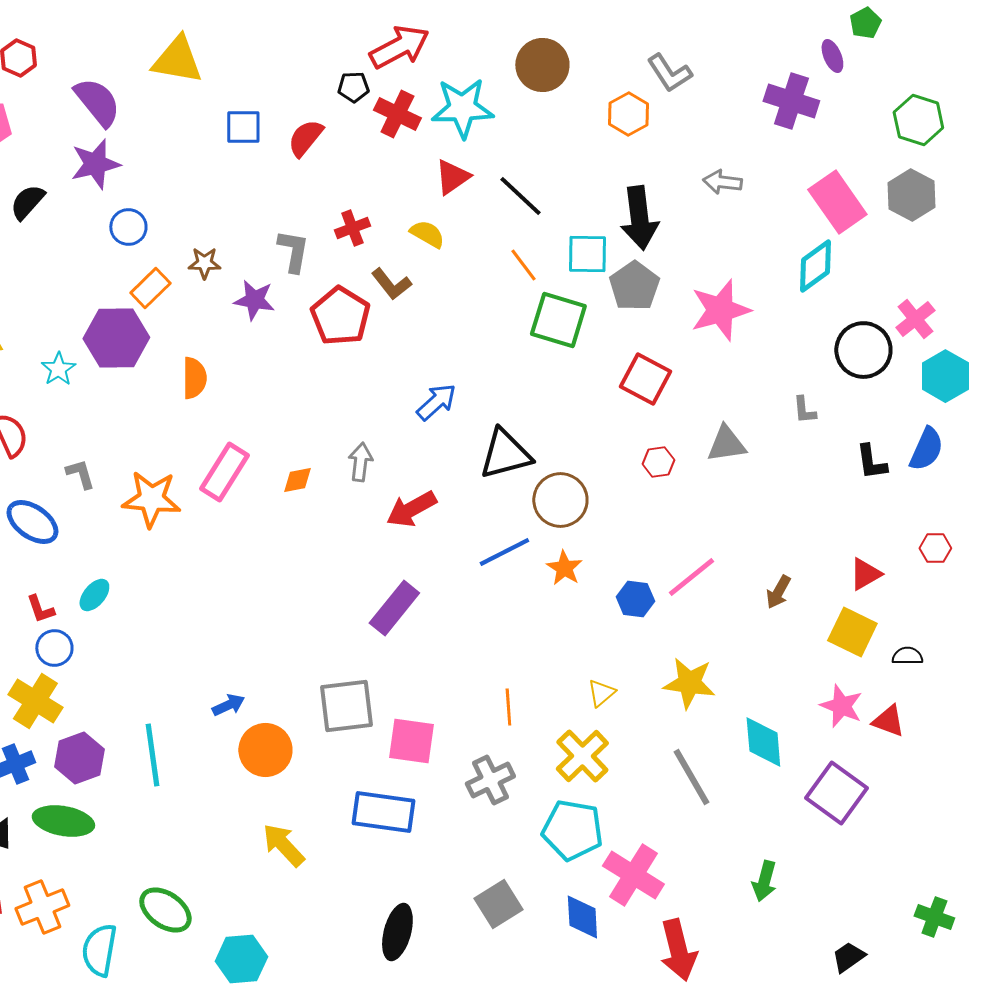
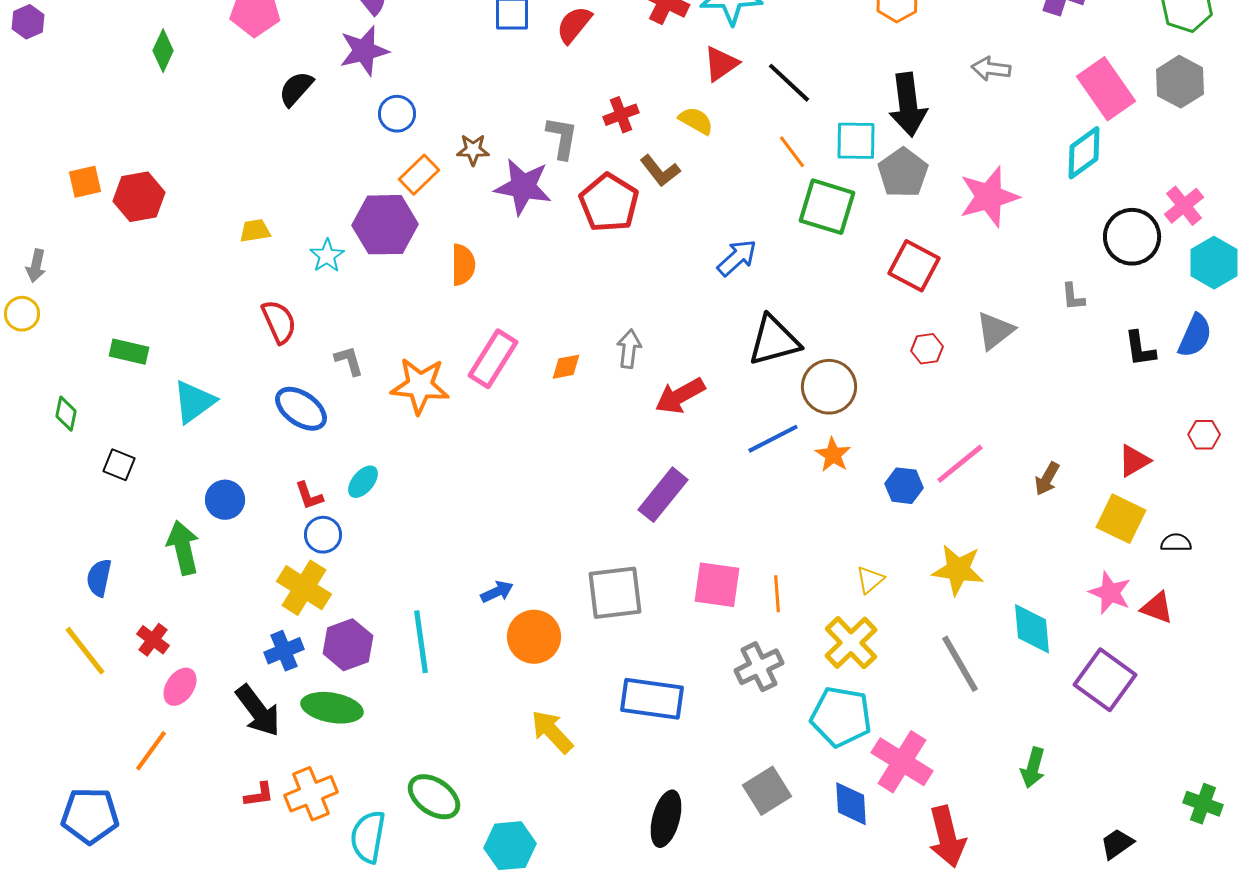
purple star: (254, 300) -> (523, 187), size x1.4
blue arrow: (436, 402) -> (737, 258), moved
gray triangle: (726, 444) -> (995, 331), turned -30
pink square: (411, 741) -> (717, 585), moved

